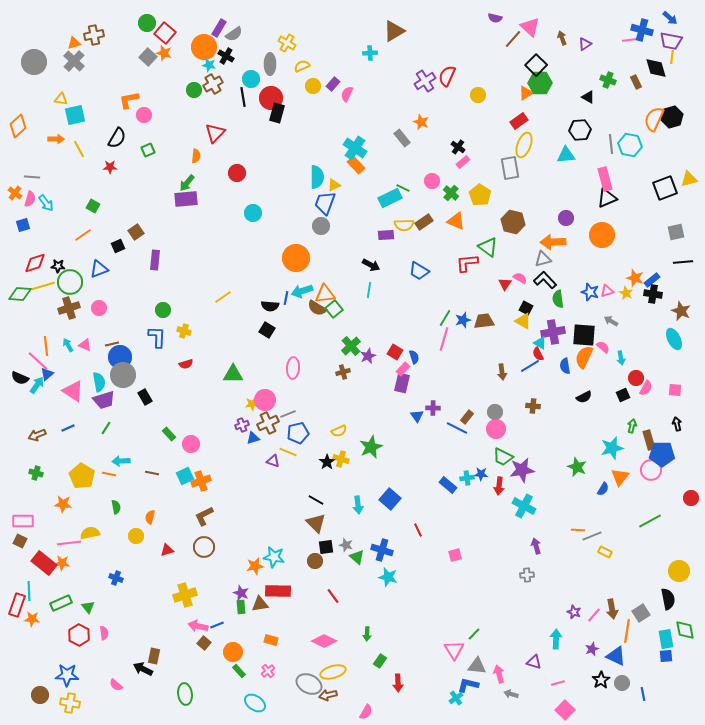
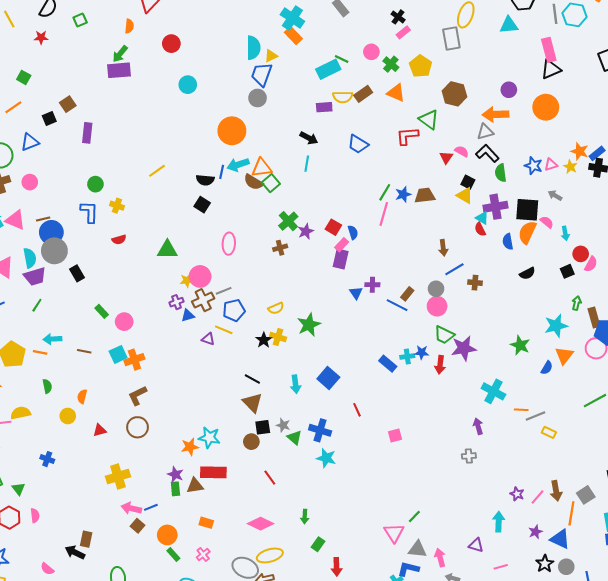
pink triangle: (85, 345) -> (15, 220), size x1.5
blue line: (530, 366) -> (454, 269), moved
cyan cross: (524, 506) -> (493, 391), moved

